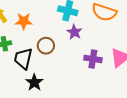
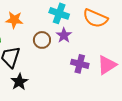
brown circle: (46, 46) -> (42, 40), moved

